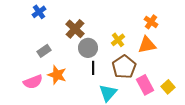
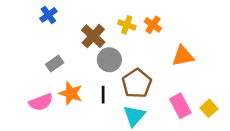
orange cross: (151, 22) -> (153, 25), moved
yellow cross: (118, 40) -> (127, 25), moved, turned -32
brown pentagon: (124, 67) -> (137, 83), moved
black line: (93, 68) -> (103, 95), moved

